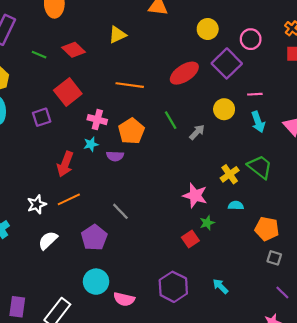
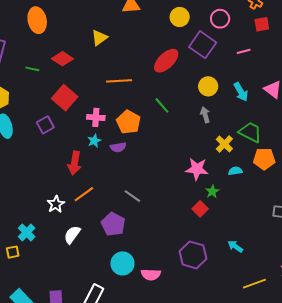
pink line: (255, 94) -> (244, 51), moved
gray arrow: (197, 132) -> (205, 115), moved, turned -49
orange pentagon: (267, 229) -> (264, 159), moved

